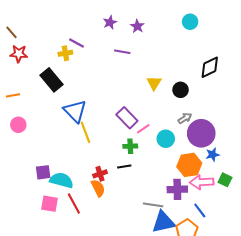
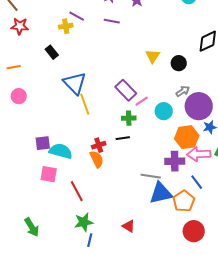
purple line: (122, 52) -> (112, 21), moved
black rectangle: (51, 80) -> (52, 52), size x0.6
red line: (74, 203) -> (77, 191), moved

